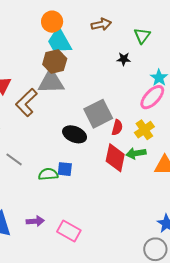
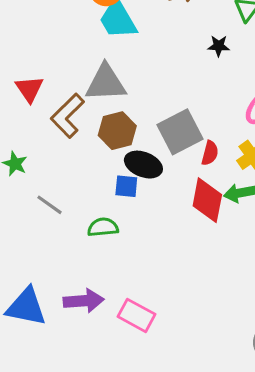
brown hexagon: (55, 62) -> (117, 131), moved
blue square: (65, 169) -> (126, 186), moved
purple arrow: (35, 221) -> (84, 301), size x1.4

